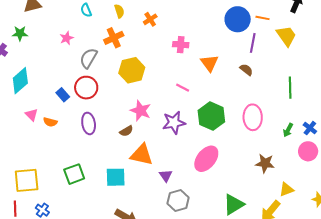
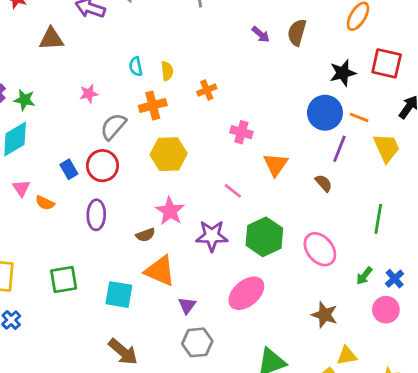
cyan semicircle: (86, 10) -> (136, 66), moved
green star: (20, 33) -> (24, 100), moved
pink ellipse: (253, 117) -> (320, 249), turned -50

